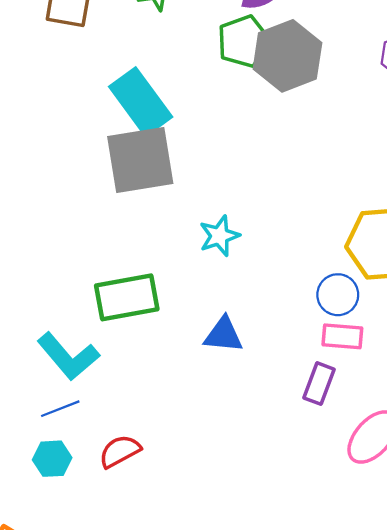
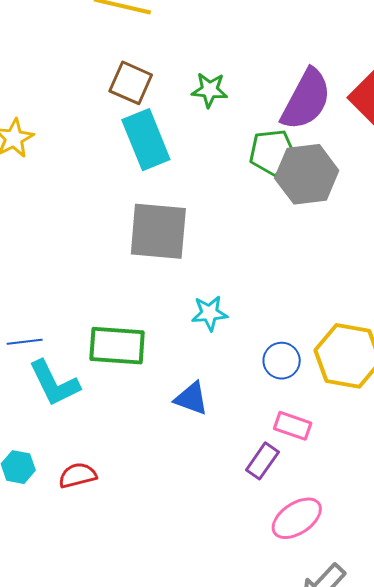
cyan rectangle: (141, 102) -> (146, 140), moved
blue circle: (338, 295) -> (282, 361), moved
blue line: (60, 409) -> (25, 342), moved

